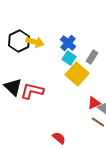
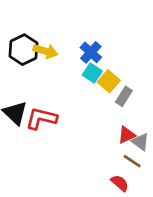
gray rectangle: (92, 57) -> (124, 96), moved
yellow square: (77, 74) -> (109, 81), moved, size x0.7
red semicircle: (59, 138) -> (120, 183), moved

